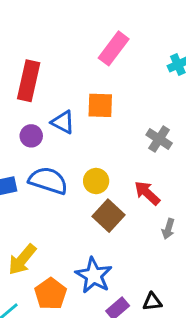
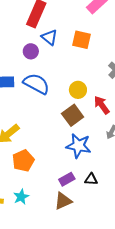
blue triangle: (63, 122) -> (49, 37), moved
yellow circle: (96, 181) -> (78, 90), moved
blue star: (94, 275) -> (79, 146), moved, turned -30

